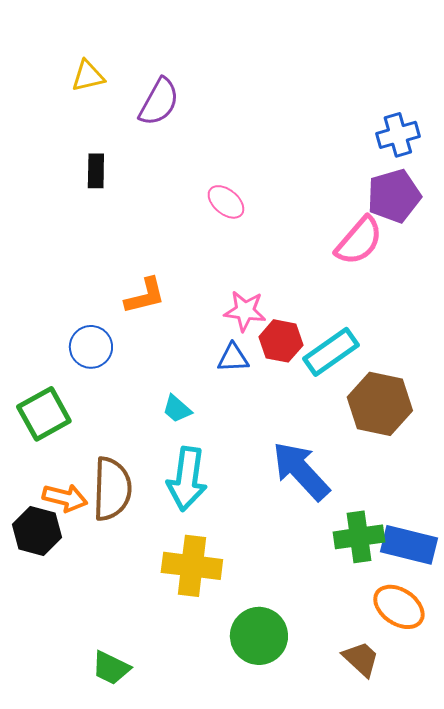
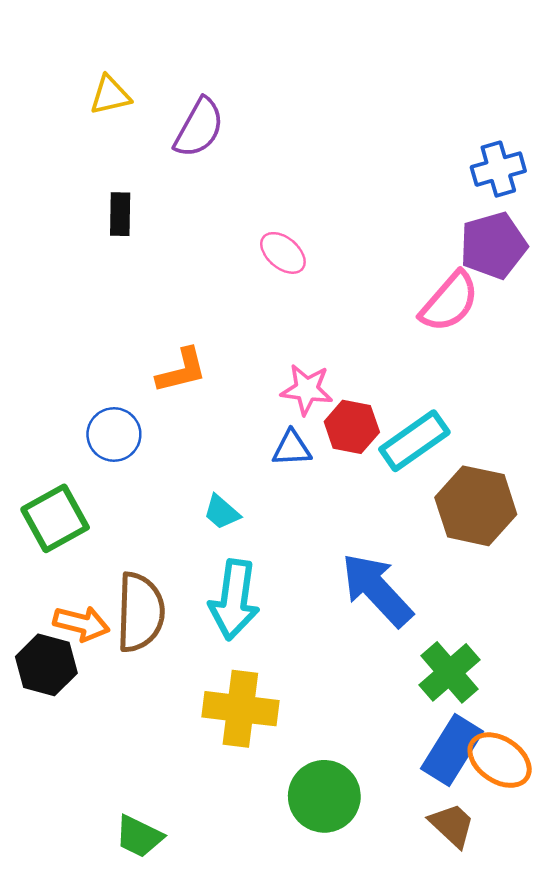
green cross: (359, 537) -> (450, 672), turned -33
blue rectangle: (409, 545) -> (452, 750), moved, turned -72

